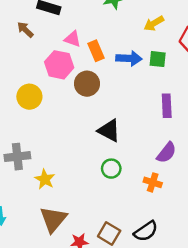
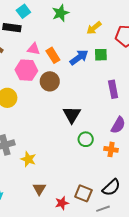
blue arrow: (129, 58) -> (79, 57), turned -30
black triangle: (109, 130) -> (72, 115), turned 42
green circle: (111, 169) -> (86, 139), moved
brown triangle: (53, 219) -> (39, 189), size x0.6

